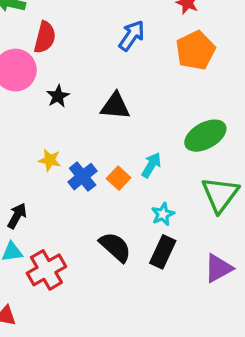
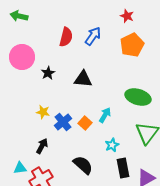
red semicircle: (45, 37) -> (66, 37), moved
green ellipse: (205, 136) -> (138, 97), turned 45
black arrow: (17, 216) -> (42, 146), moved
black rectangle: (163, 252) -> (123, 168), moved, turned -36

